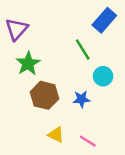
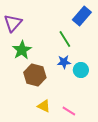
cyan circle: (103, 76) -> (81, 70), moved
blue star: (81, 99) -> (64, 62), moved

